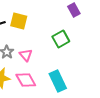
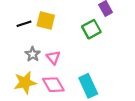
green square: (61, 39) -> (91, 29), moved

